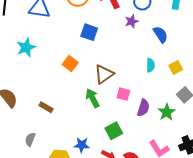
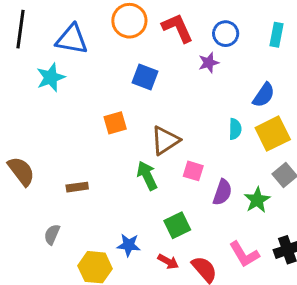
blue semicircle: (160, 34) -> (264, 95), moved, turned 66
cyan star: (26, 47) -> (51, 77), moved
orange square: (70, 63) -> (115, 123), turned 35
yellow square: (176, 68) -> (273, 134), size x1.6
brown rectangle: (46, 107) -> (77, 187), turned -40

